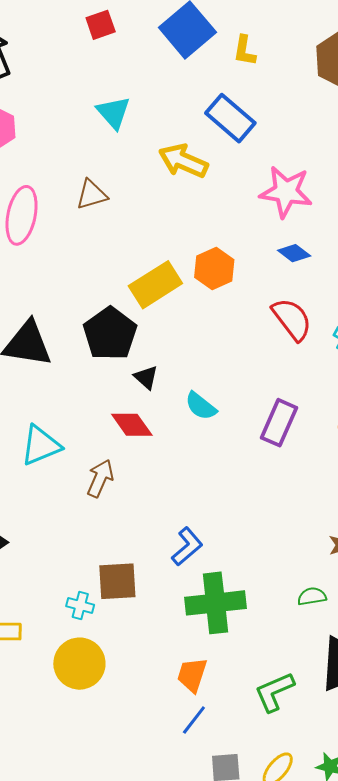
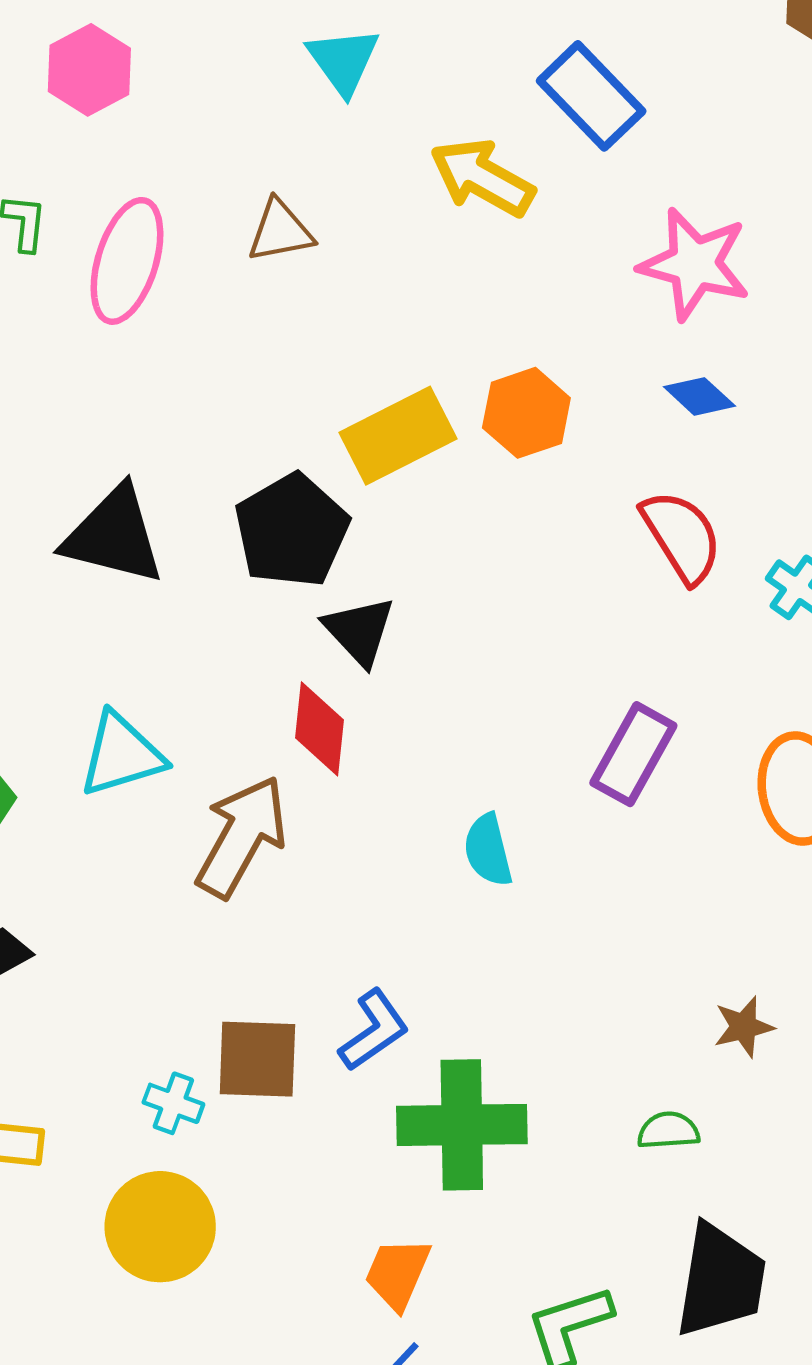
black triangle: (146, 377) -> (359, 631), size x1.4
cyan semicircle: (201, 406) -> (488, 850), moved, turned 32
red diamond: (132, 425) -> (320, 729), turned 36
brown arrow: (100, 478) -> (242, 837), size x1.5
blue L-shape: (187, 546) -> (374, 1030), moved

